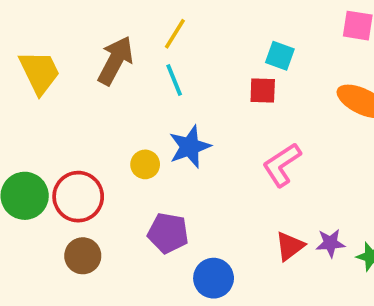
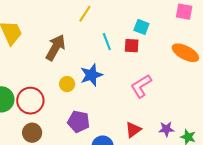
brown arrow: (115, 61) -> (56, 48), moved
cyan line: (174, 80) -> (107, 42), moved
red triangle: (290, 246) -> (133, 130), moved

